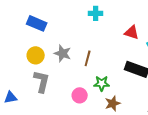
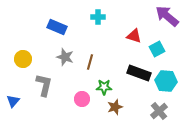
blue rectangle: (37, 23) -> (57, 27), moved
yellow circle: (36, 55) -> (23, 59), moved
blue triangle: (11, 97) -> (13, 101), turned -40

